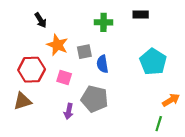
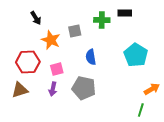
green cross: (104, 22) -> (102, 20), moved
gray square: (84, 52) -> (75, 31), moved
pink square: (64, 78) -> (57, 69), turned -32
purple arrow: (69, 111) -> (53, 89), moved

